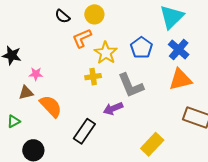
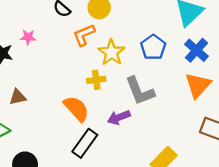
pink star: (36, 74) -> (28, 37), moved
orange triangle: (180, 79) -> (198, 85), turned -35
orange semicircle: (51, 106) -> (76, 109), moved

